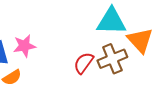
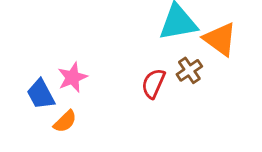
brown cross: (112, 59) -> (189, 70), size x0.7

